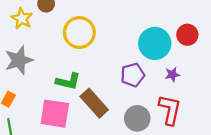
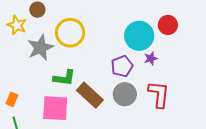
gray star: (19, 60) -> (40, 48), moved
purple star: (172, 75) -> (151, 58), moved
gray circle: (137, 118) -> (125, 94), moved

